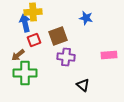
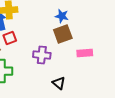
brown square: (58, 36) -> (63, 34), moved

